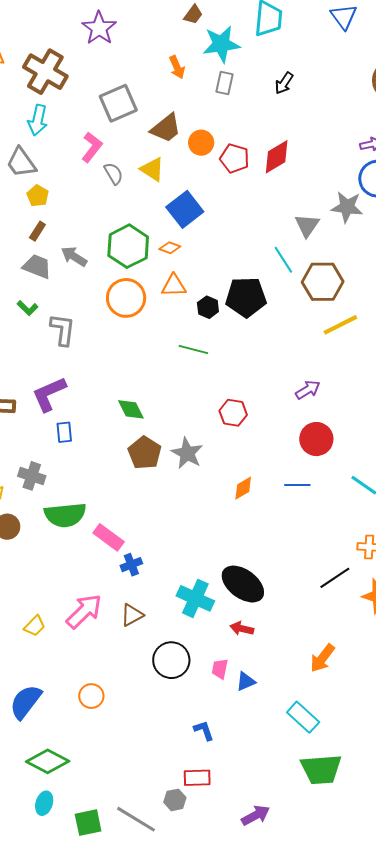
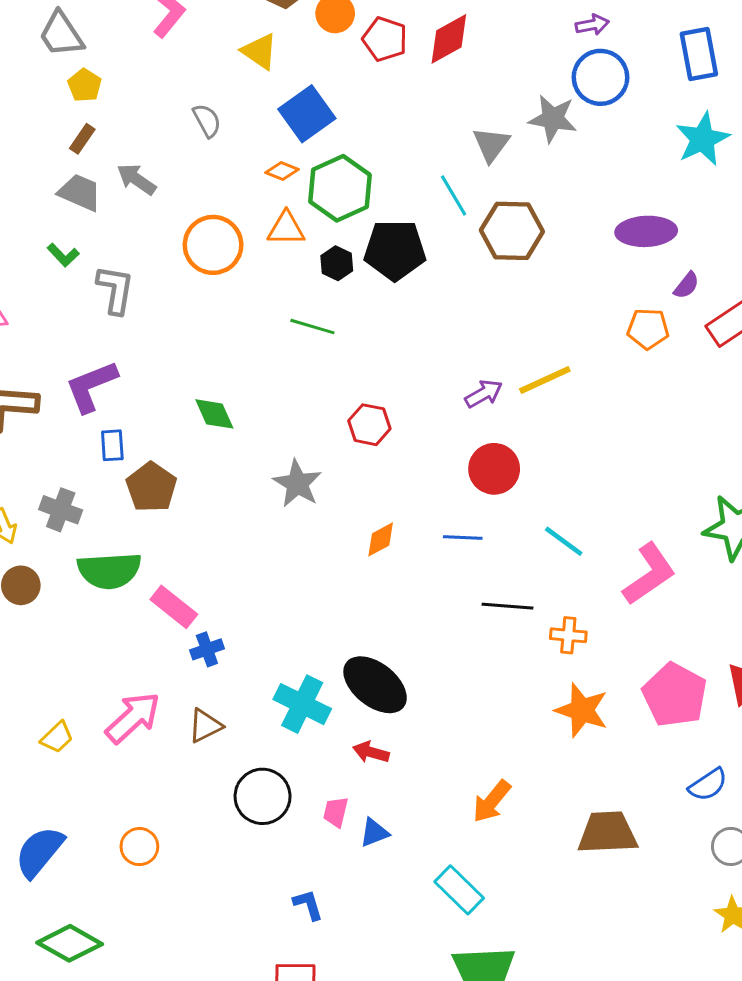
gray semicircle: (113, 174) -> (207, 121), moved
green hexagon: (128, 246) -> (340, 188), moved
yellow line: (340, 325) -> (545, 380), moved
brown pentagon: (145, 453) -> (151, 487), moved
black line: (335, 578) -> (508, 606), moved, turned 36

